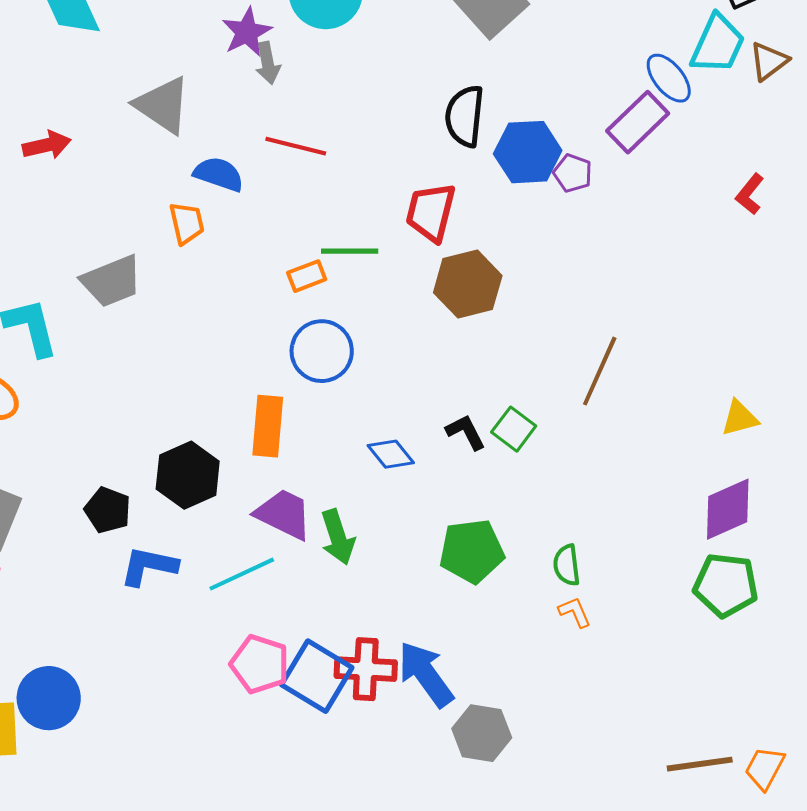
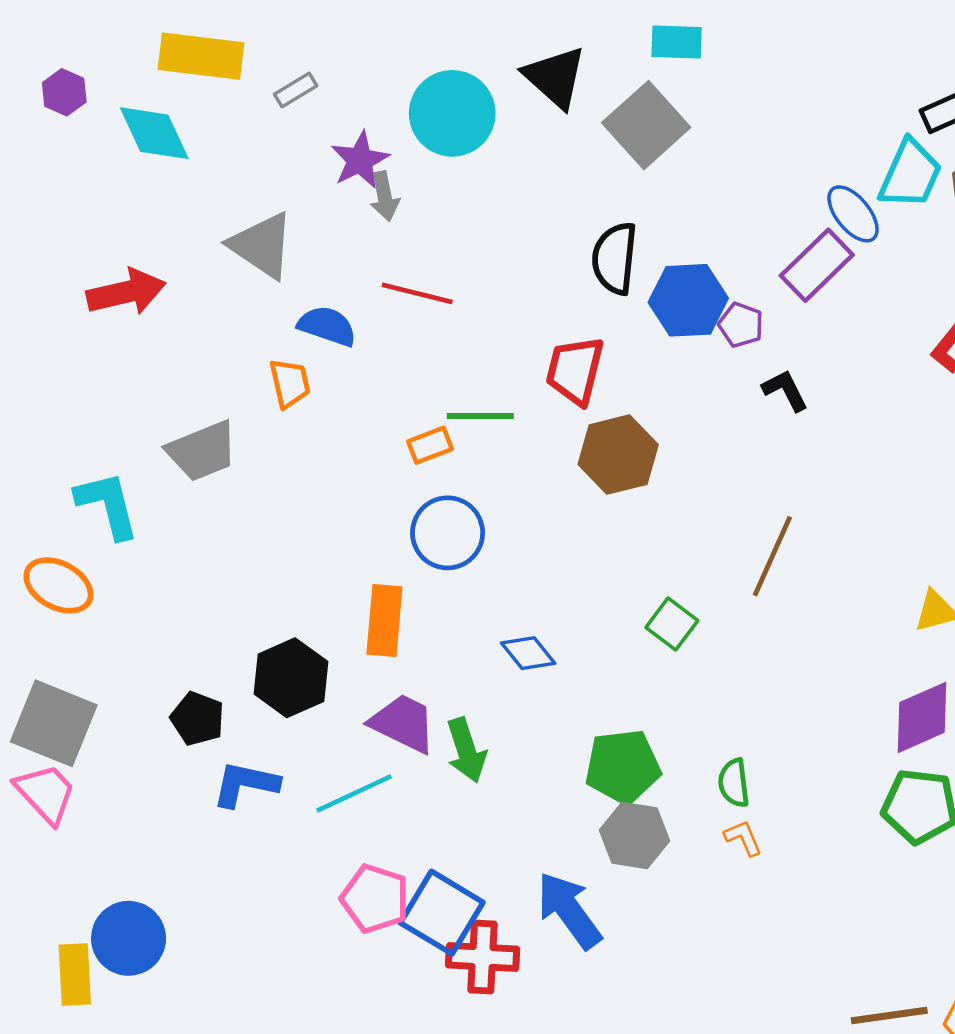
red arrow: (47, 145) -> (126, 292), size x1.4
black L-shape: (466, 432) -> (785, 390), moved
red cross: (366, 669) -> (483, 957), moved
gray hexagon: (482, 733) -> (634, 835), moved

